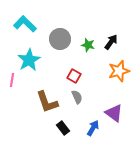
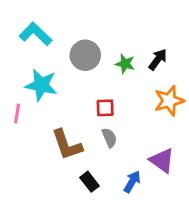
cyan star: (29, 60) -> (41, 85), turned -30
red square: (74, 76) -> (105, 108), turned -32

